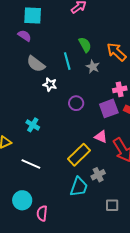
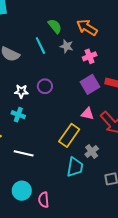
white star: (50, 84) -> (21, 91), moved
pink cross: (120, 89) -> (90, 56), moved
purple circle: (76, 103) -> (45, 86), moved

